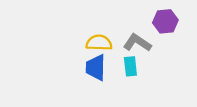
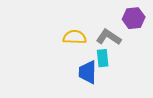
blue trapezoid: (96, 67) -> (88, 72), moved

